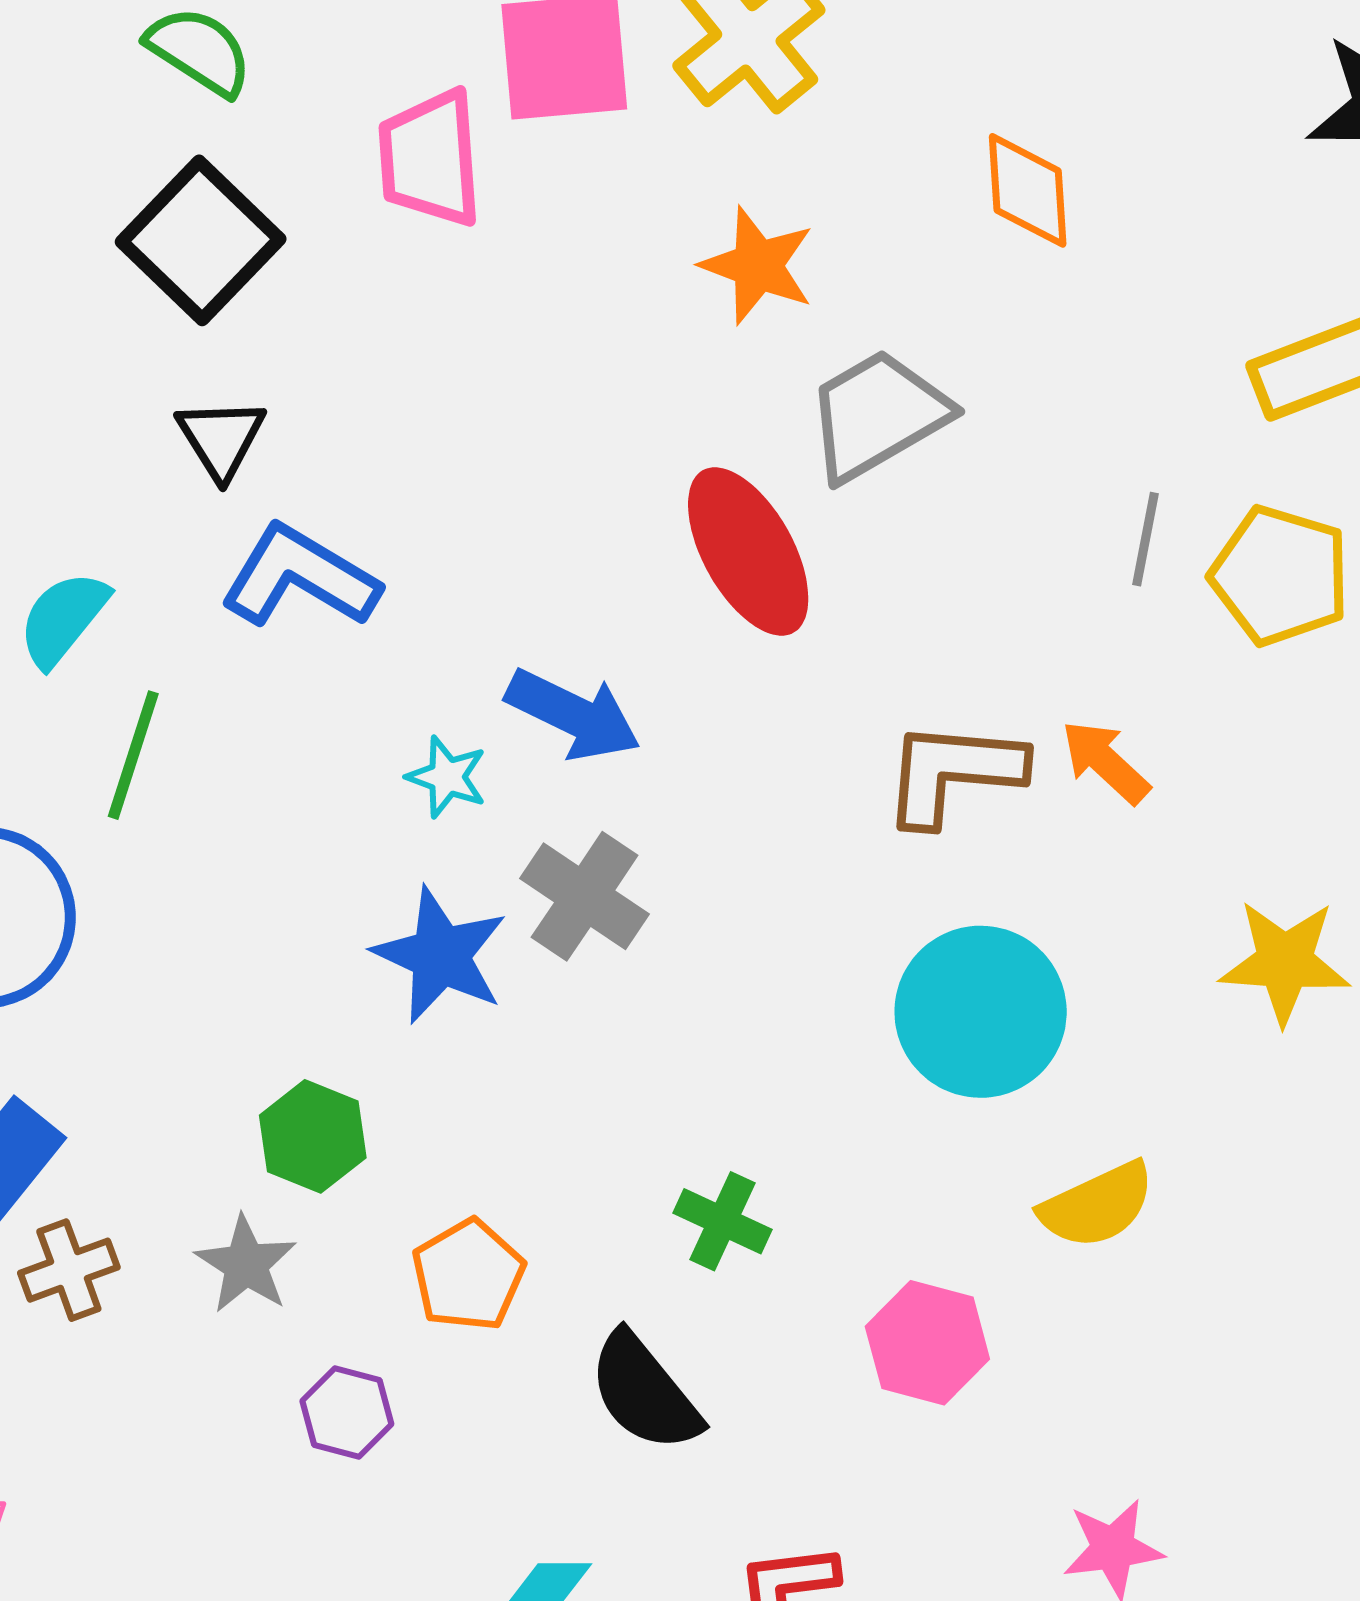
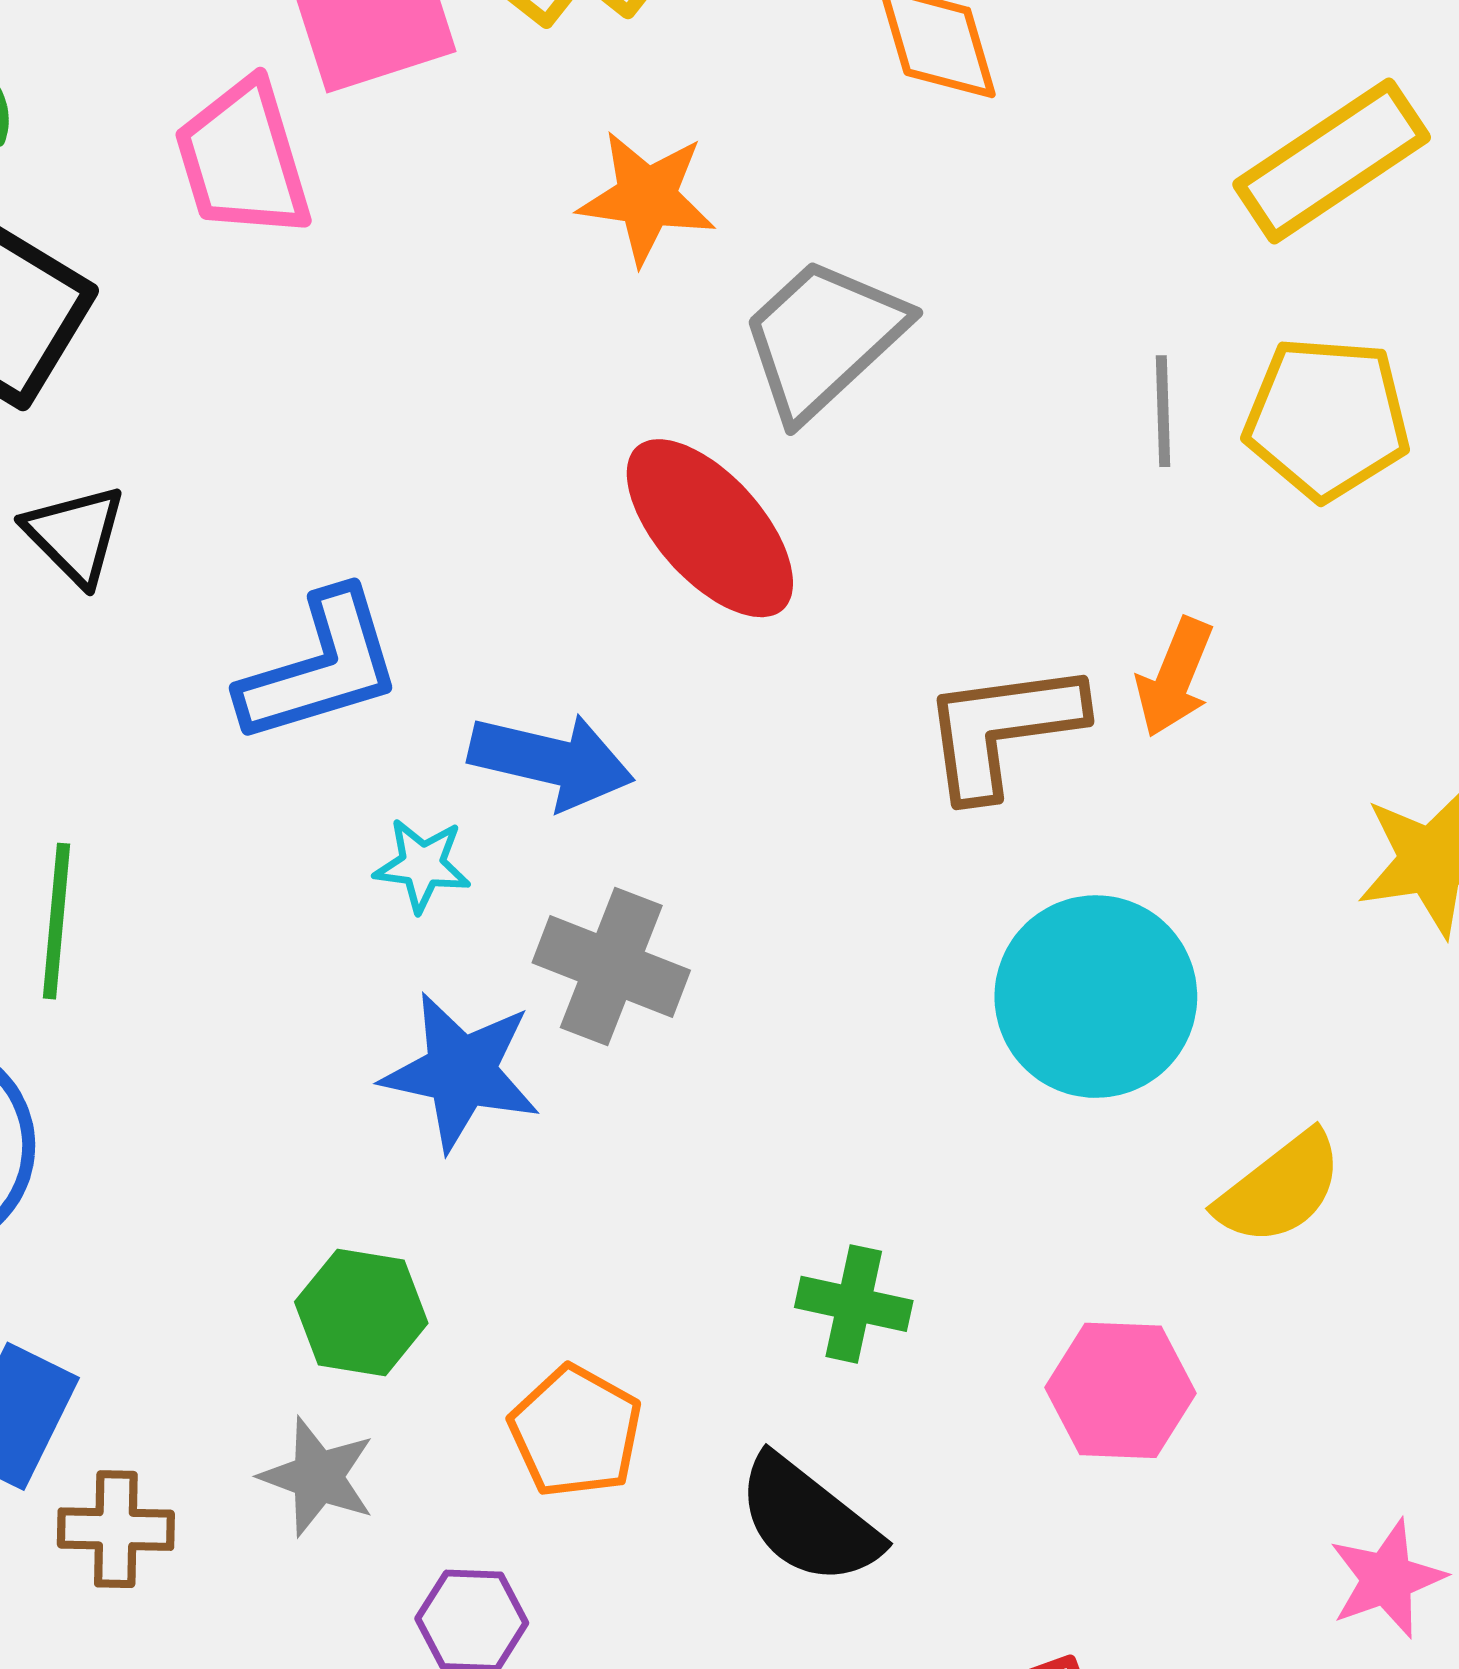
blue L-shape: (300, 577) -> (321, 667), moved, turned 145
orange arrow: (1105, 762) -> (1175, 677), turned -98
brown cross: (69, 1270) -> (116, 1529), turned 34

